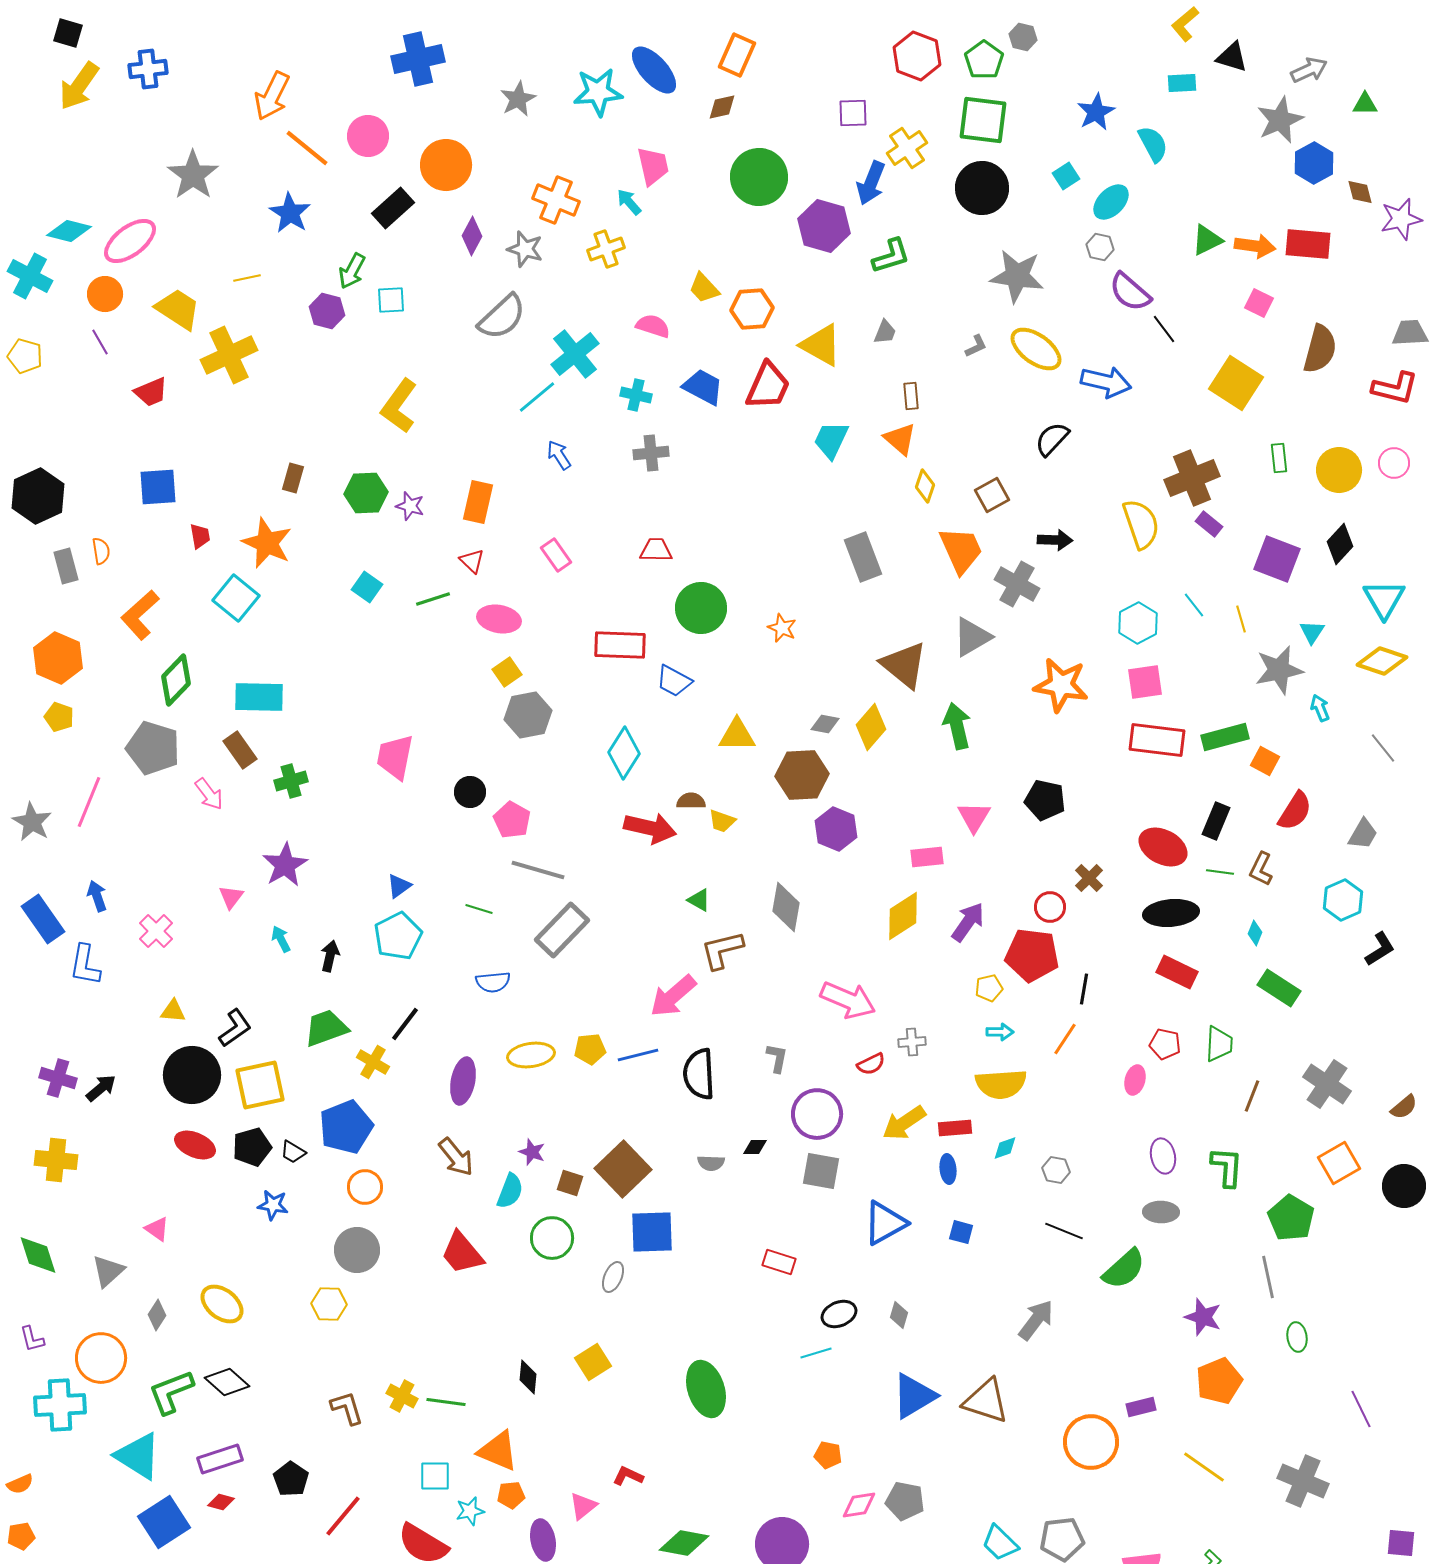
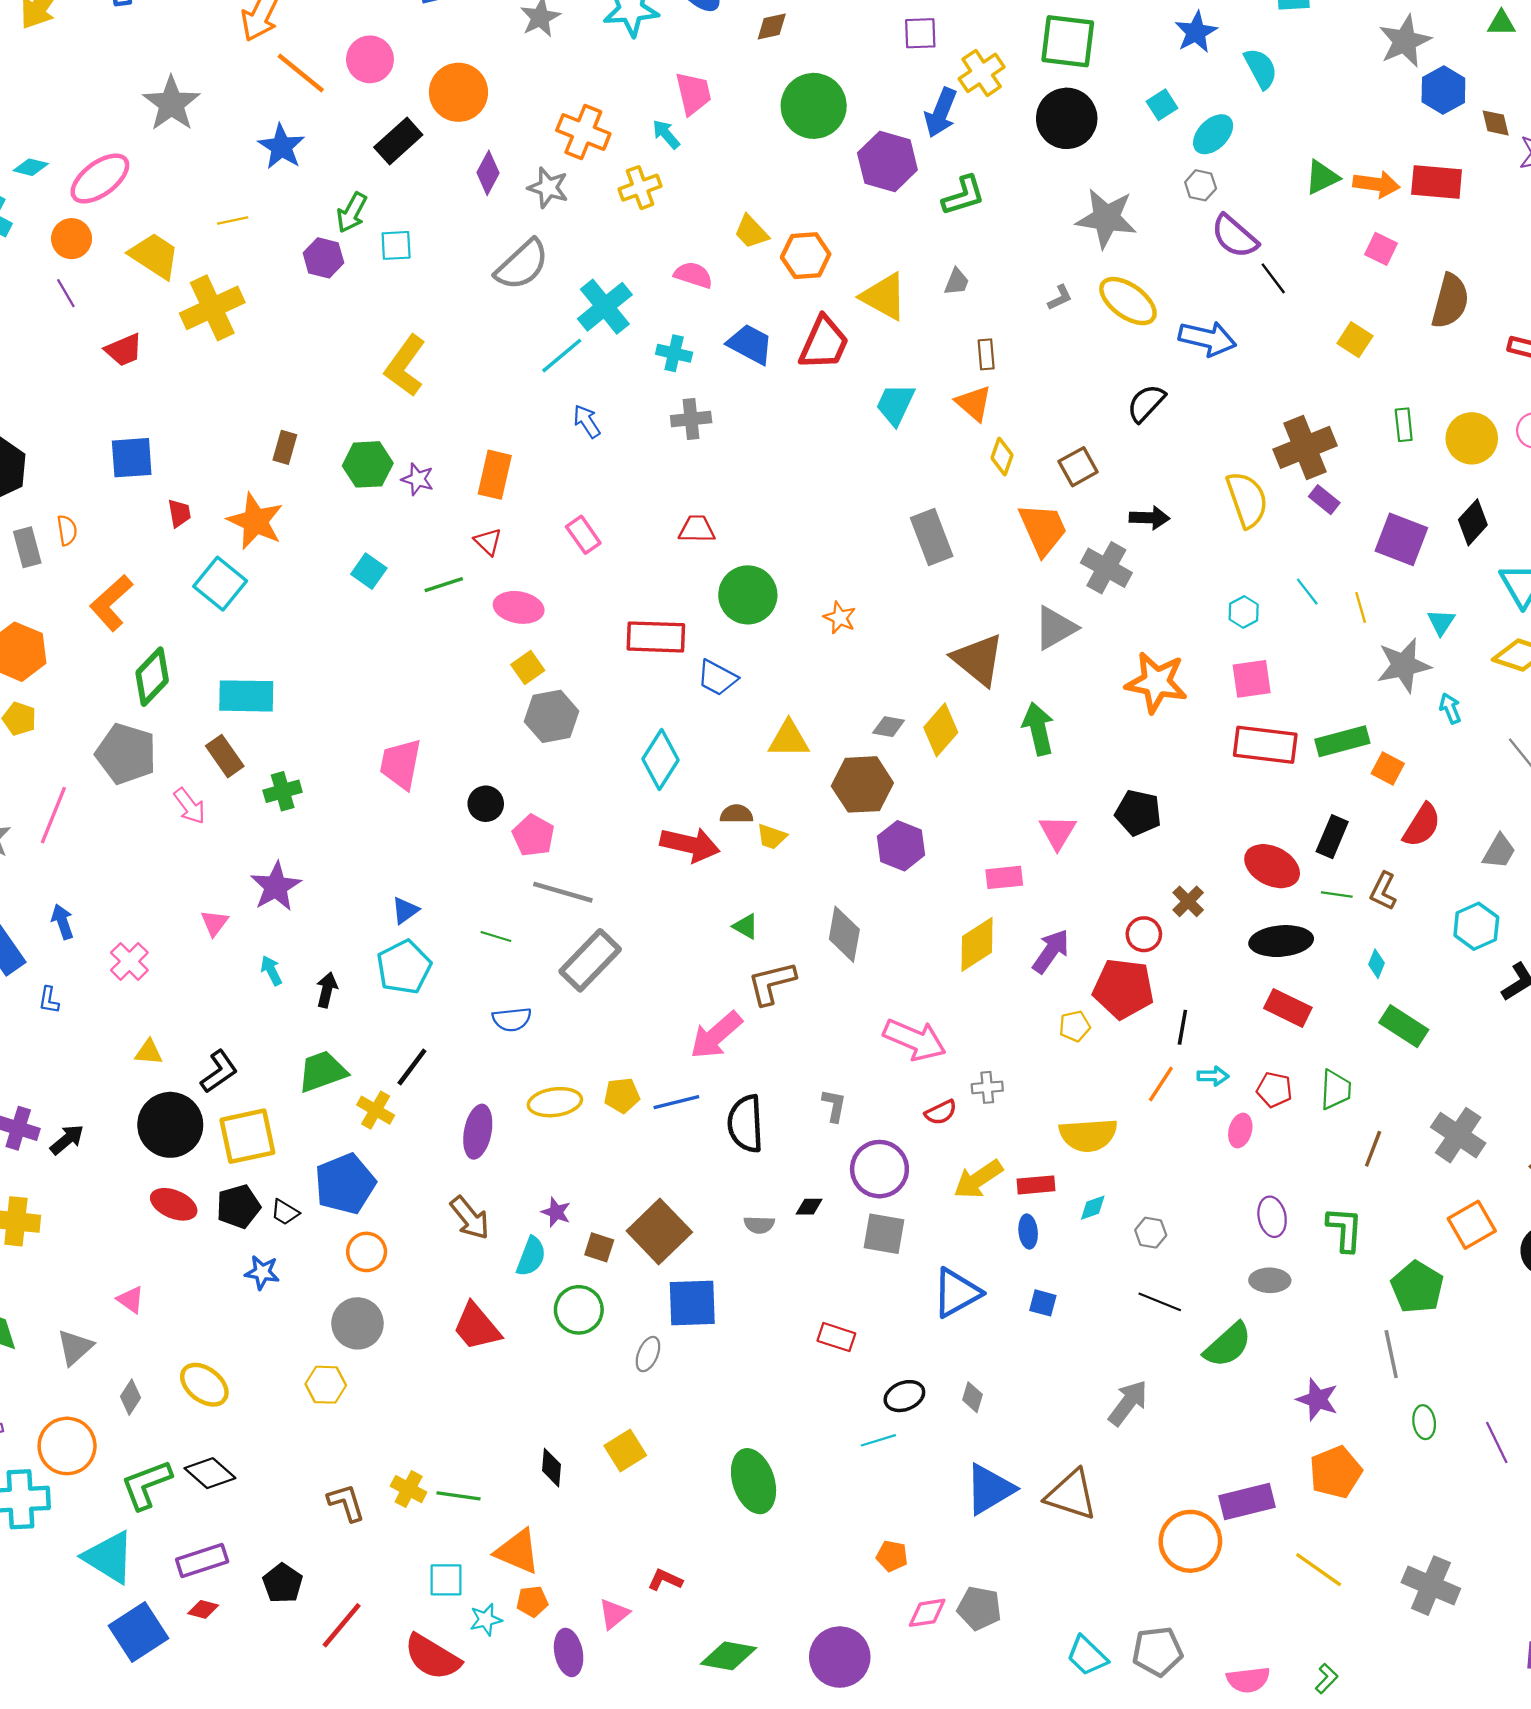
cyan diamond: (69, 231) -> (31, 167), size x0.7
yellow square: (1236, 383) -> (1355, 340), size x0.6
cyan hexagon: (1138, 623) -> (1244, 612), size x0.7
blue L-shape: (85, 965) -> (49, 1000), size x0.6
cyan arrow: (1000, 1032) -> (1213, 1076), moved
purple rectangle: (1141, 1407) -> (1247, 1502), size x1.6
purple line: (1361, 1409) -> (1497, 1443), moved

